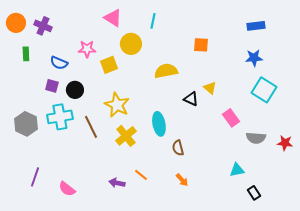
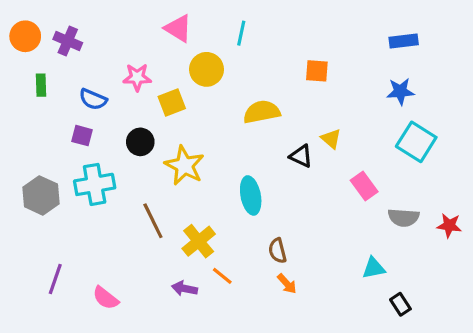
black circle: (75, 90) -> (140, 142), moved
brown line: (91, 127) -> (153, 221), moved
yellow cross: (126, 136) -> (199, 241), moved
brown semicircle: (178, 148) -> (277, 251), moved

